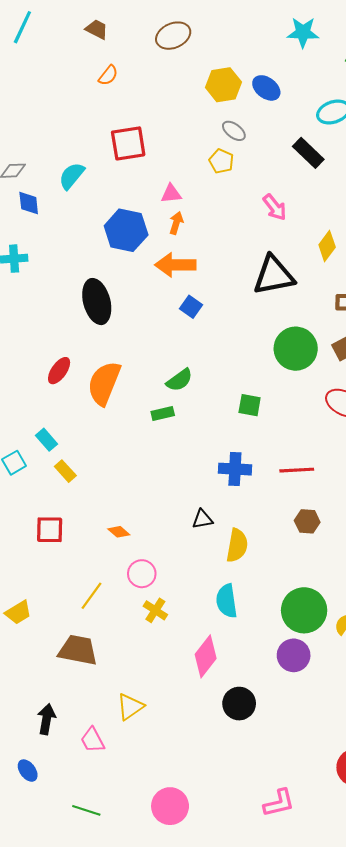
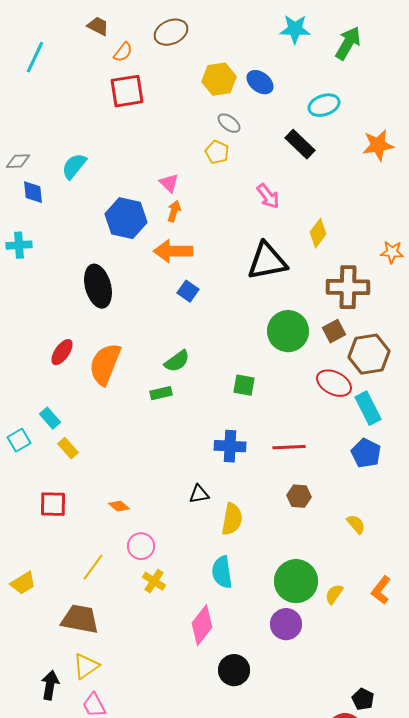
cyan line: (22, 27) -> (35, 57), moved
orange semicircle: (108, 75) -> (123, 52), moved
red square: (128, 143) -> (127, 91), moved
pink triangle: (171, 194) -> (169, 183), turned 50
yellow triangle: (130, 707) -> (86, 666), moved

